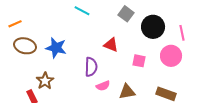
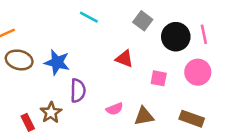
pink line: (182, 33) -> (204, 34), moved
purple semicircle: (91, 67) -> (78, 91), moved
brown star: (45, 81) -> (51, 113), moved

